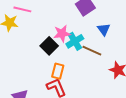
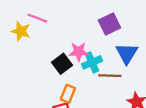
blue triangle: (104, 29) -> (127, 53), size x1.5
brown line: (92, 51) -> (110, 76), turned -30

